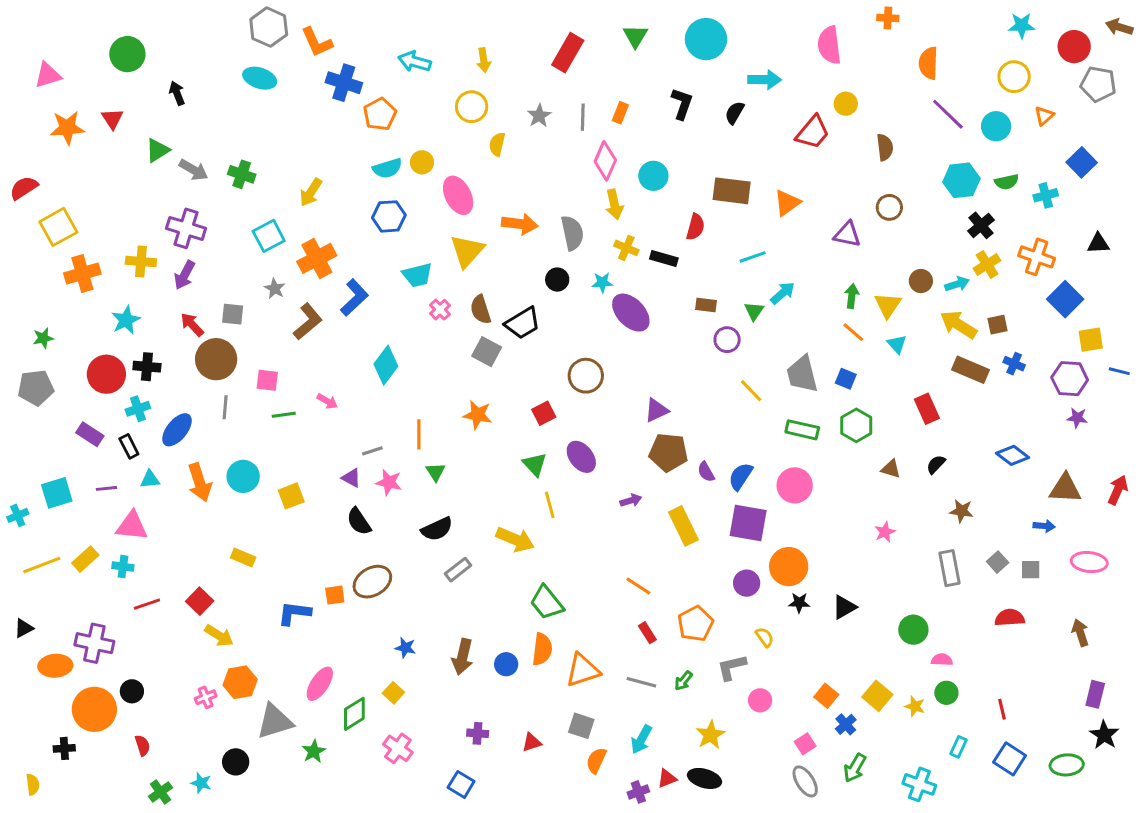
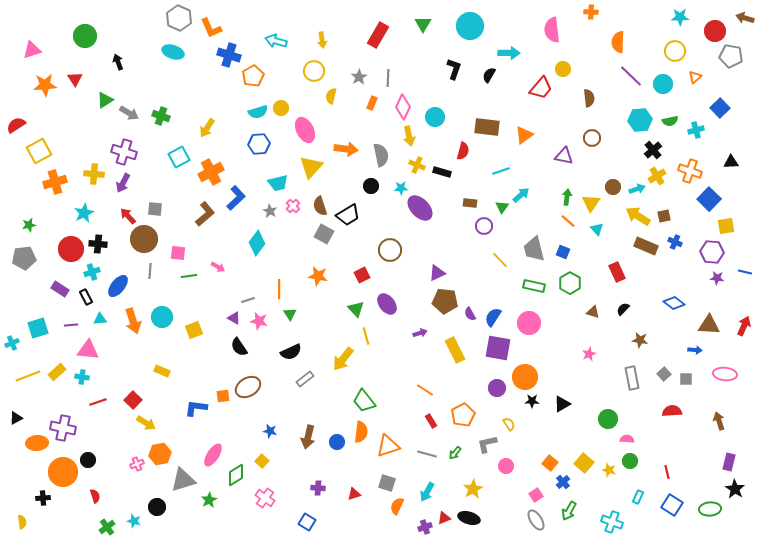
orange rectangle: (620, 113) -> (372, 103), moved
gray star: (275, 289) -> (270, 211), moved
blue line: (1119, 371) -> (745, 272), moved
yellow arrow: (515, 539) -> (343, 359), turned 105

